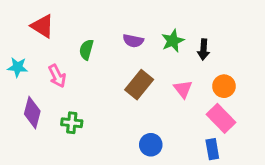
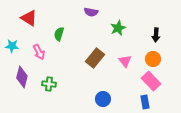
purple semicircle: (133, 41) -> (91, 12), moved
black arrow: (203, 50) -> (156, 35), moved

